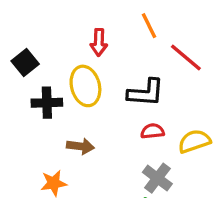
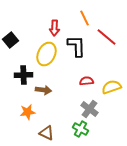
yellow ellipse: (85, 86) -> (46, 54), turned 40
black L-shape: (146, 93) -> (76, 46), moved, turned -95
black cross: (47, 103) -> (24, 75), moved

